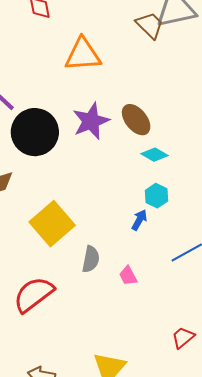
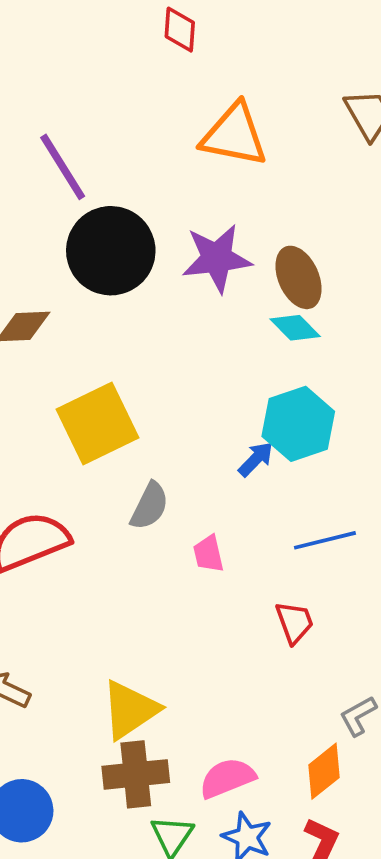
cyan diamond: (155, 155) -> (295, 328), moved
cyan hexagon: (157, 196) -> (298, 424), size x1.6
red trapezoid: (183, 338) -> (294, 622), moved, turned 95

